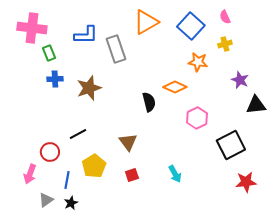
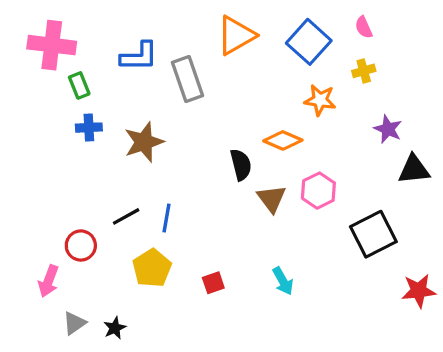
brown triangle: (128, 142) -> (272, 199), moved
blue line: (67, 180) -> (166, 218), moved
red star: (246, 182) -> (419, 291), moved

